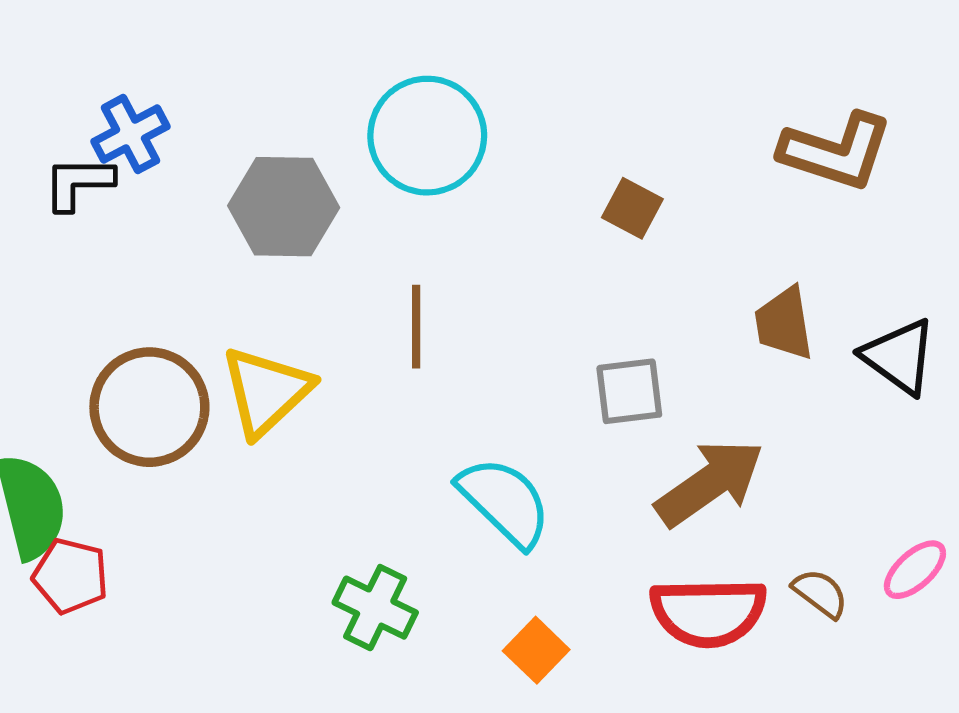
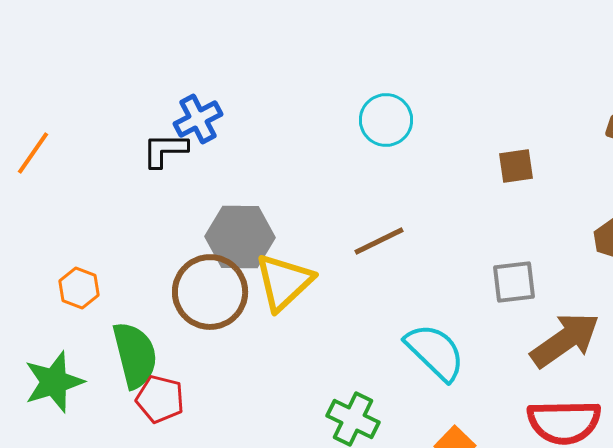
cyan circle: (427, 136) -> (386, 120), size x0.7
gray hexagon: (284, 207) -> (240, 237), moved
brown square: (632, 208) -> (516, 166), turned -36
brown line: (416, 327) -> (379, 241), turned 64

